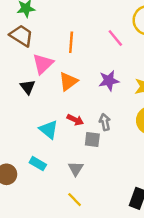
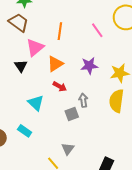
red arrow: (75, 120) -> (60, 86), moved
gray square: (92, 140) -> (72, 114), turned -32
gray triangle: (76, 169) -> (68, 149), moved

